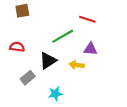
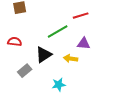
red line: (87, 19) -> (81, 16), turned -35
cyan star: (55, 94) -> (59, 85), moved

